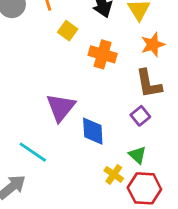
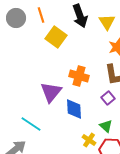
yellow square: (68, 31) -> (56, 37), size x1.5
orange cross: (103, 54) -> (79, 76), moved

